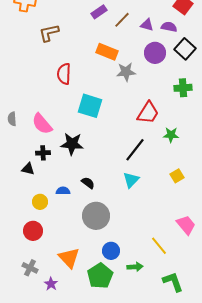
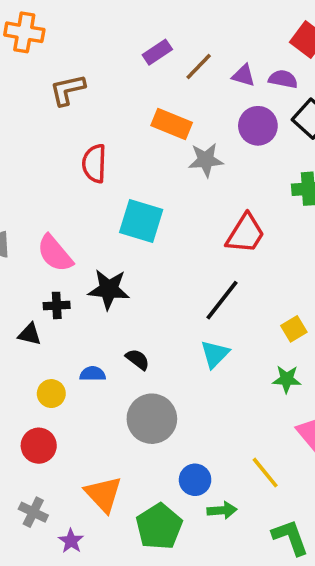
green star: (171, 135) -> (287, 379), moved
yellow square: (177, 176) -> (294, 329), moved
blue circle: (111, 251) -> (195, 480), moved

